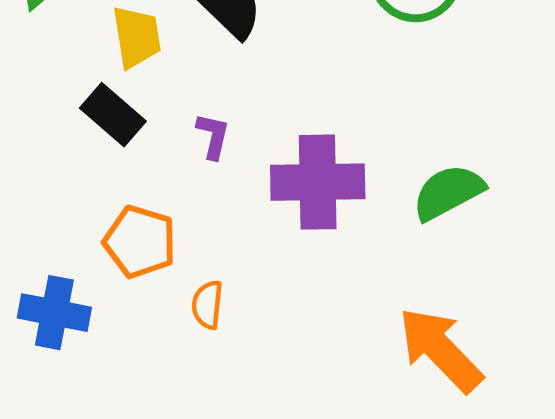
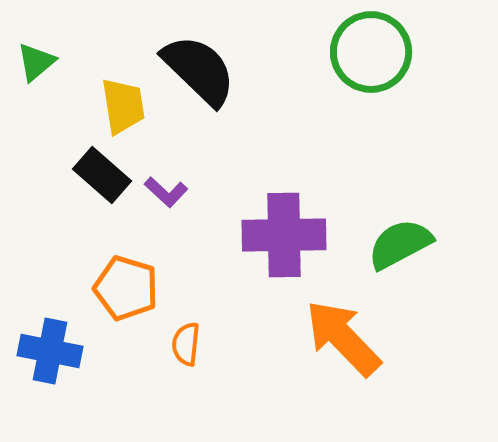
purple L-shape: (213, 136) -> (166, 192), moved, turned 120
orange arrow: (440, 350) -> (343, 338), moved

